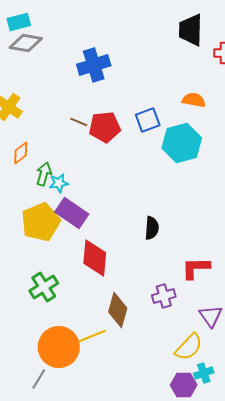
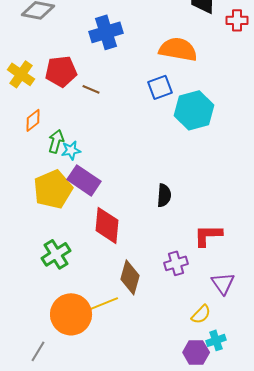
orange semicircle: (194, 100) -> (178, 49), moved, size x1.6
red pentagon: (105, 127) -> (61, 71), moved
yellow semicircle: (189, 347) -> (201, 314), size x0.7
gray line: (39, 379) -> (38, 351), moved

